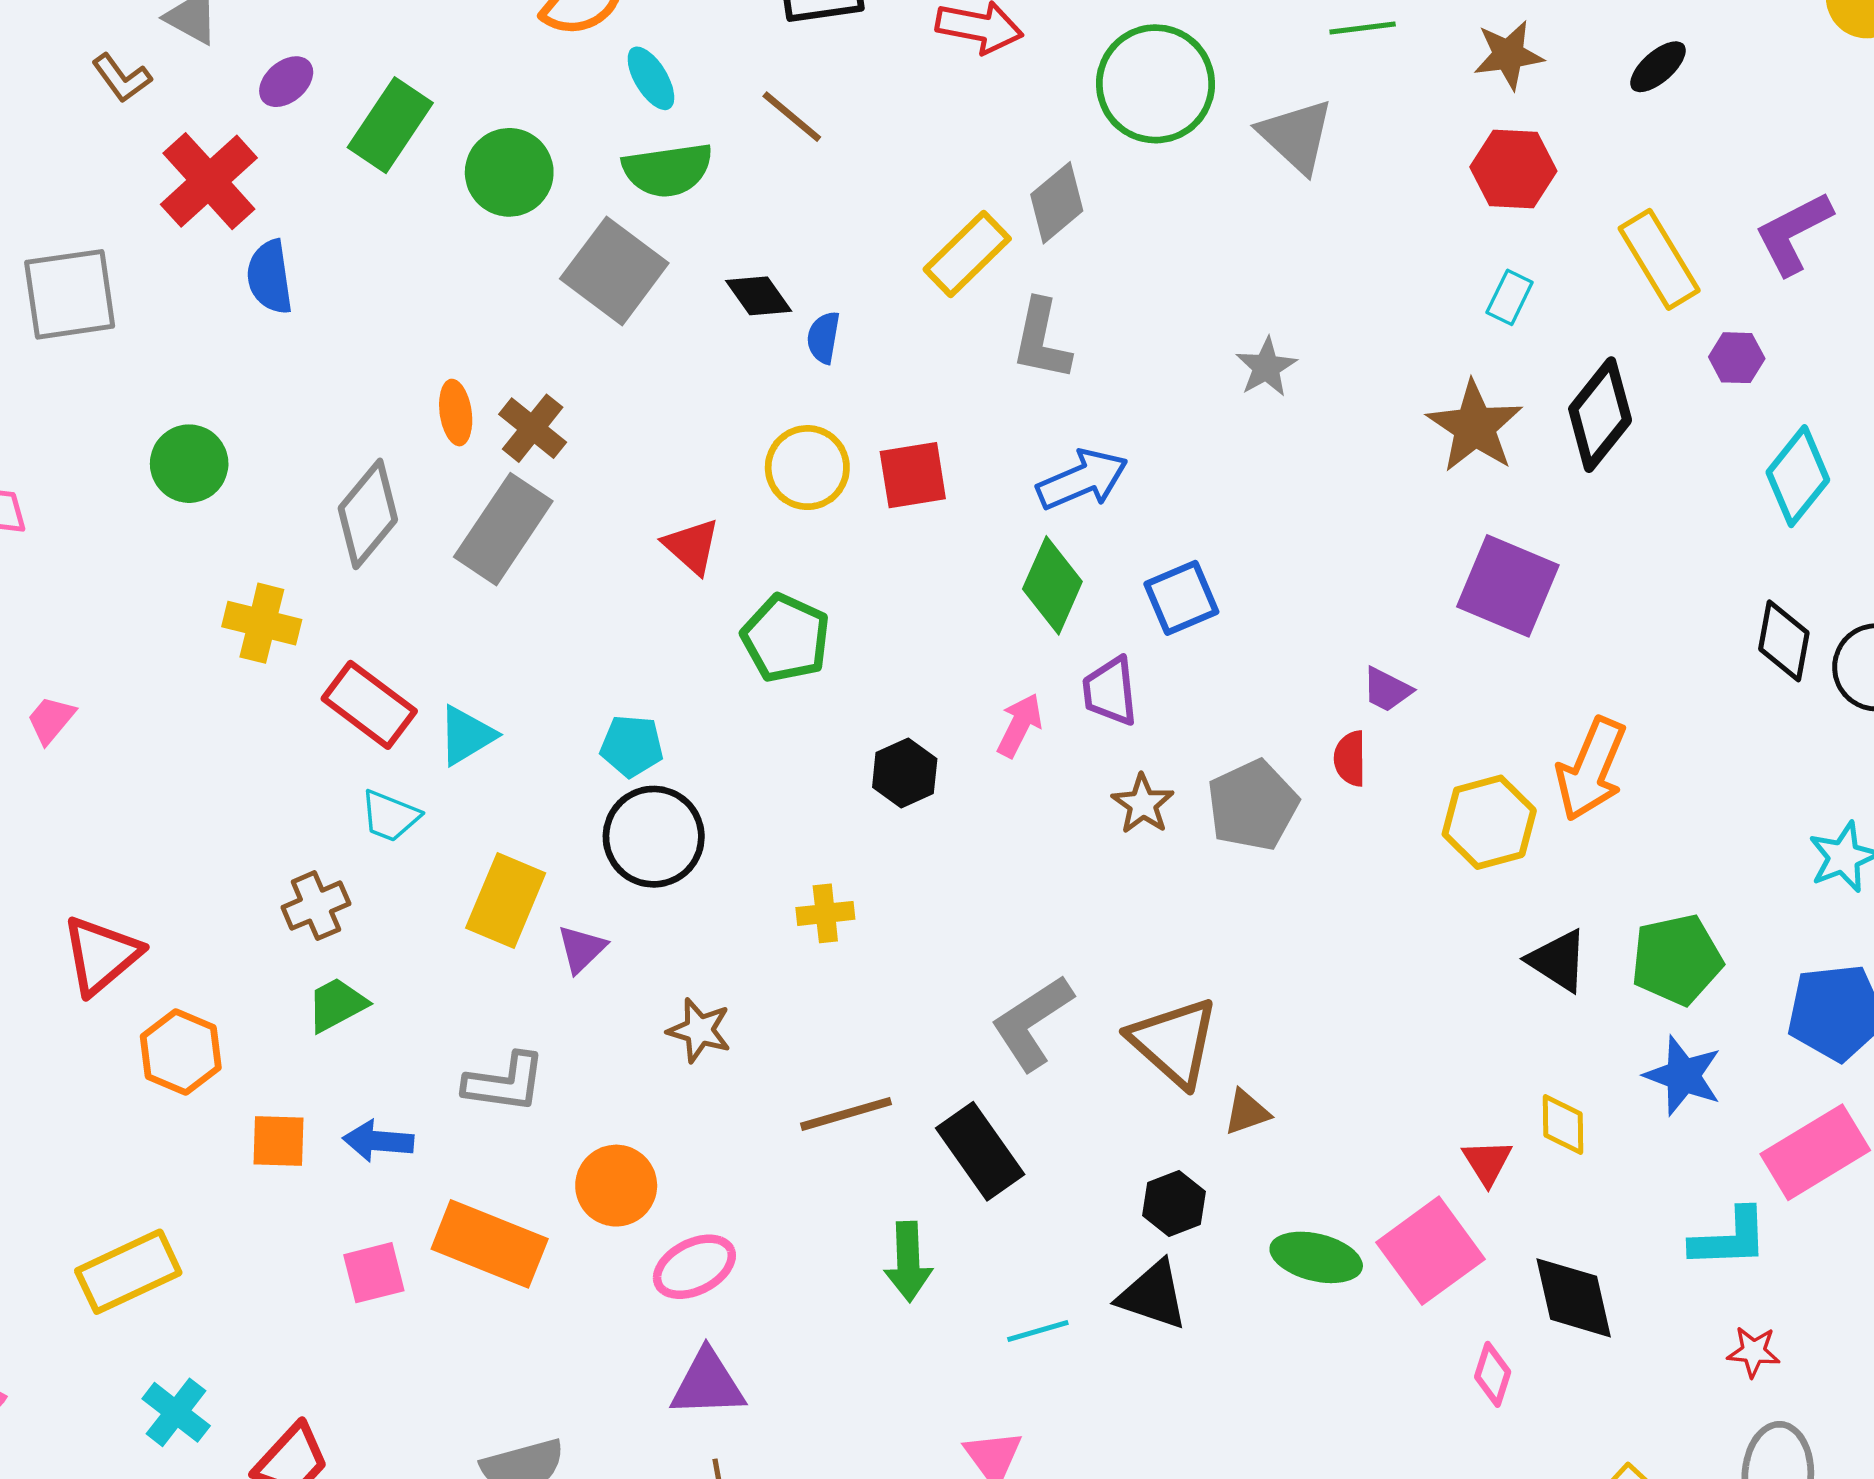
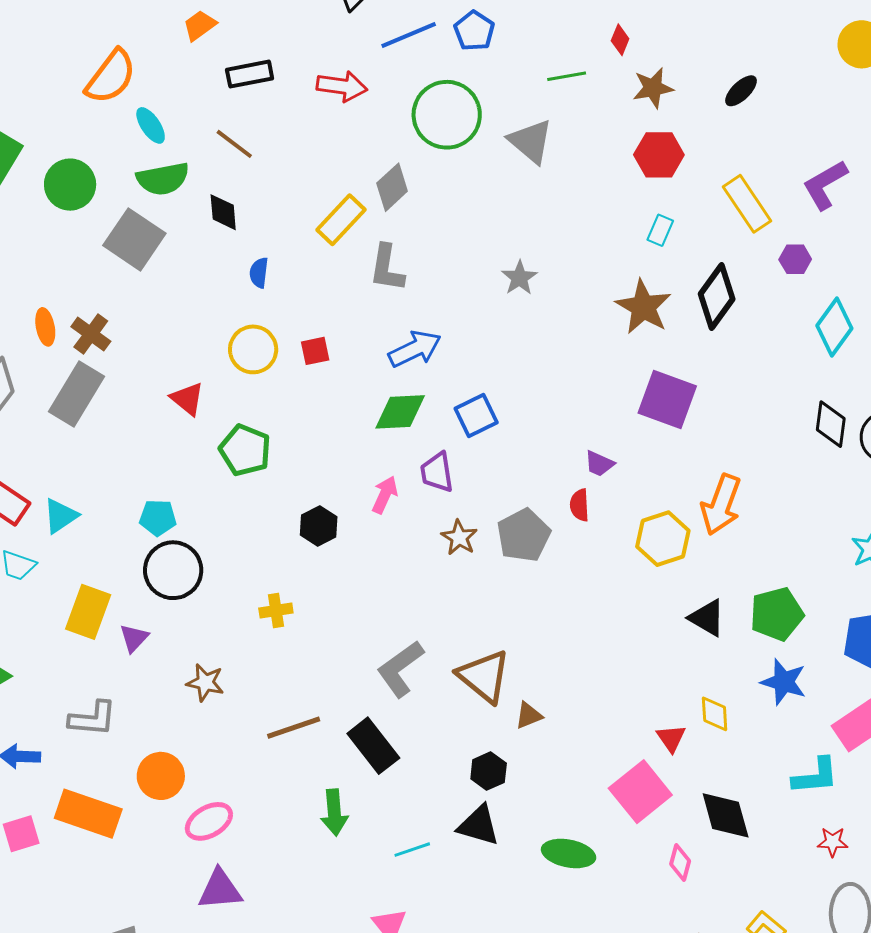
black diamond: (759, 296) -> (223, 212), moved, turned 33
red square: (913, 475) -> (315, 351), size x0.7
green diamond: (1052, 585) -> (400, 412), turned 66
green ellipse: (1316, 1257) -> (569, 853), moved

